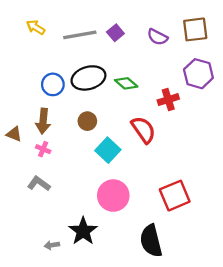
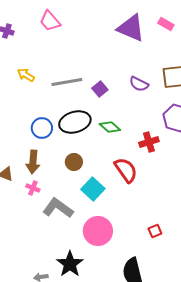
purple square: (115, 33) -> (100, 89), moved
gray L-shape: (39, 184) -> (58, 208), moved, size x1.4
red square: (175, 196) -> (155, 231), size x0.5

